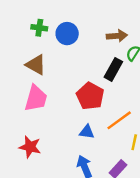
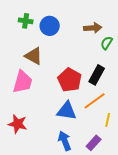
brown triangle: (36, 65) -> (34, 56), moved
black rectangle: (113, 69) -> (97, 75), moved
blue triangle: (87, 132) -> (67, 111), size x1.5

